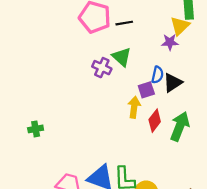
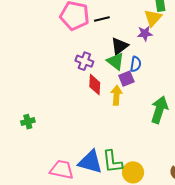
green triangle: (122, 57) -> (115, 61), moved
black triangle: (173, 83) -> (120, 46), moved
red diamond: (155, 121) -> (95, 85), moved, turned -30

